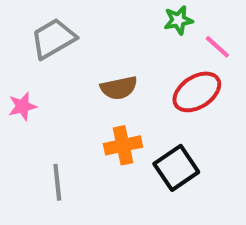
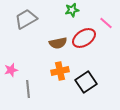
green star: (178, 20) -> (72, 10), moved
red ellipse: (197, 92) -> (84, 38), moved
pink star: (22, 106) -> (11, 70), moved

